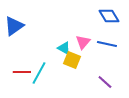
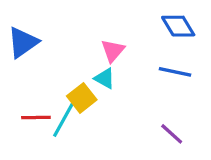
pink triangle: (83, 42) -> (113, 51), moved
yellow square: (72, 60) -> (82, 98), moved, turned 30

